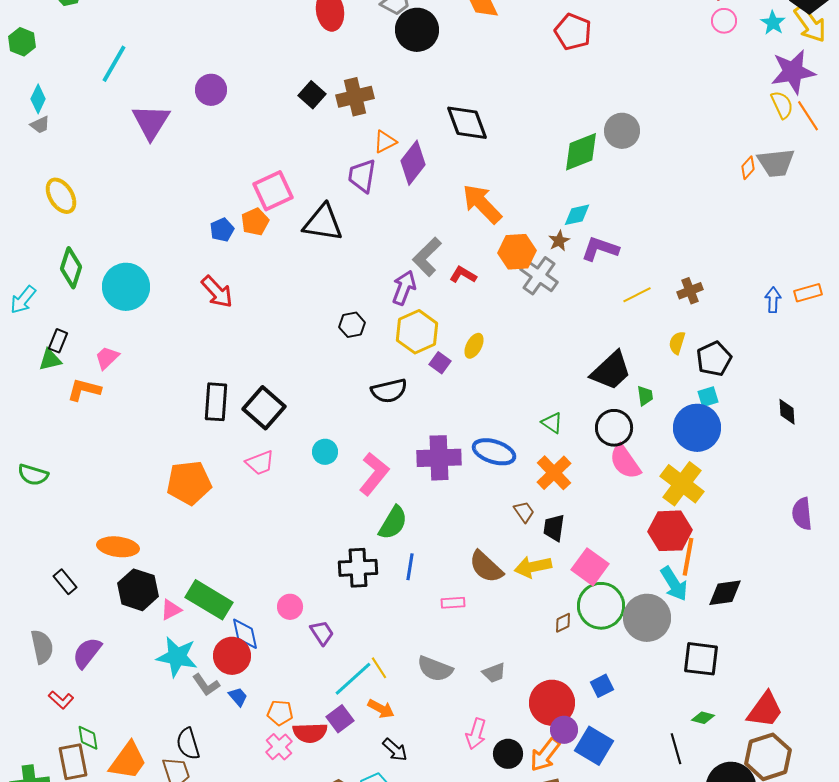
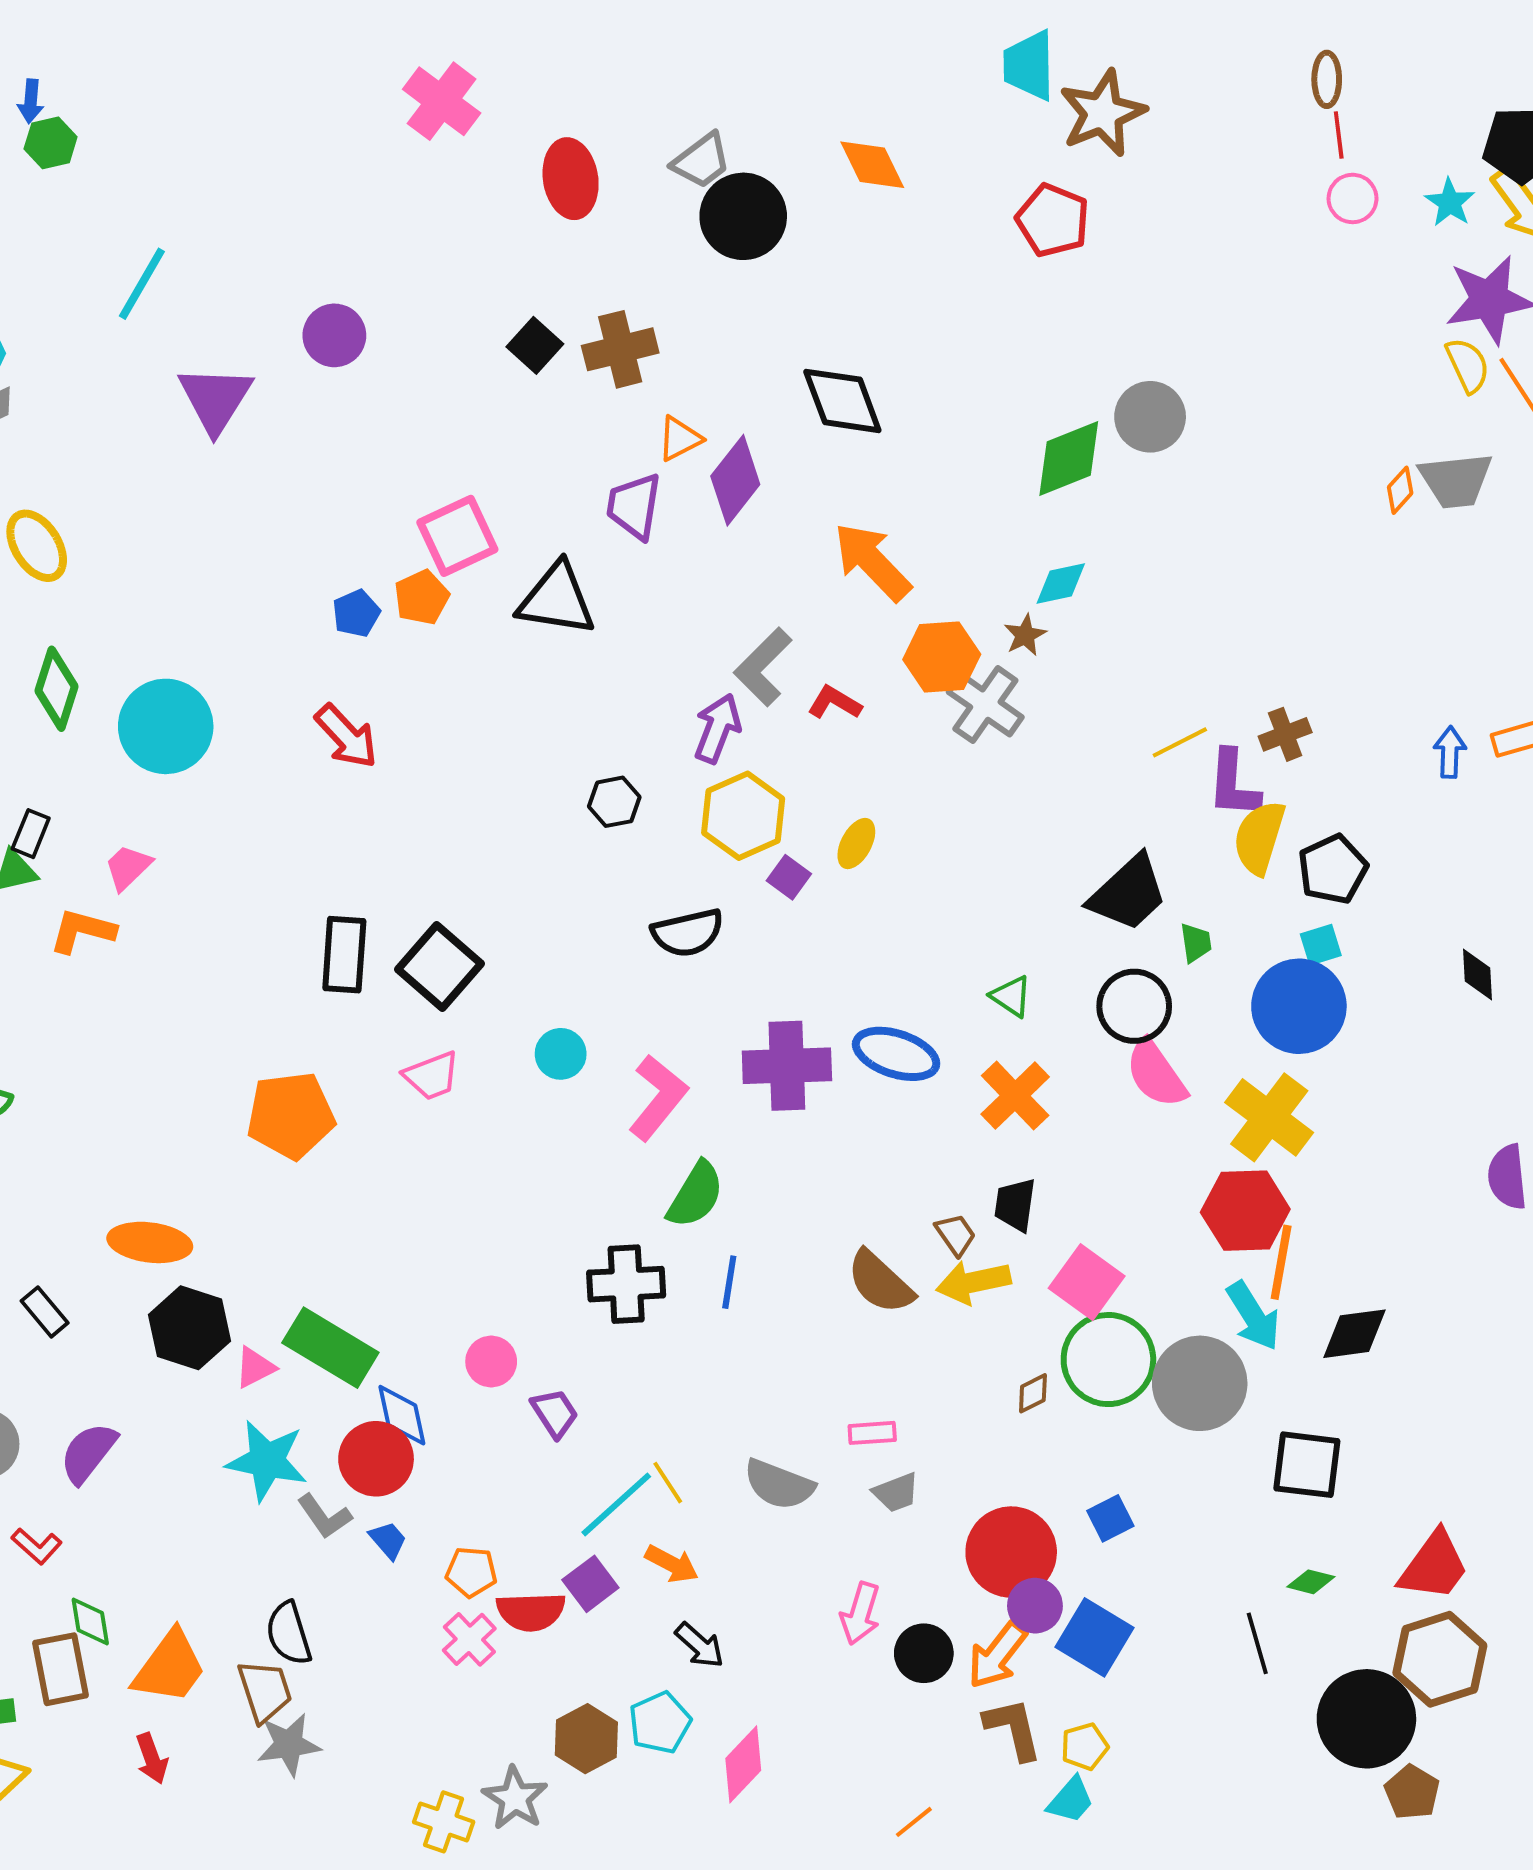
purple L-shape: (600, 249) -> (1233, 784), moved, turned -105
yellow semicircle: (677, 343) -> (1259, 838), size x1.6
brown trapezoid: (524, 512) -> (956, 1234), moved
pink rectangle: (453, 603) -> (872, 1433), moved

